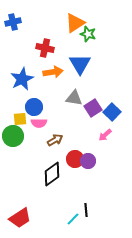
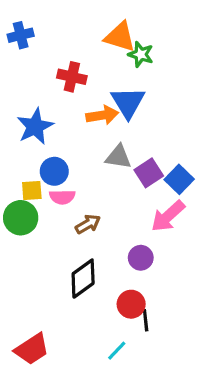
orange triangle: (75, 23) -> (120, 37), turned 50
orange arrow: (53, 72) -> (102, 115), moved
pink arrow: (105, 135) -> (168, 216), size x1.6
red circle: (75, 159) -> (131, 304), moved
black line: (86, 210) -> (146, 320), moved

